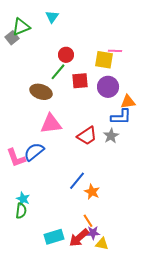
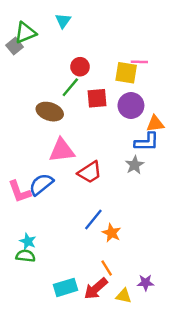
red trapezoid: (87, 136) -> (90, 172), moved
green semicircle: (21, 211) -> (25, 256), turned -91
purple star: (93, 233) -> (146, 283), moved

